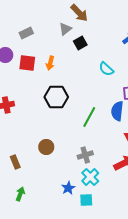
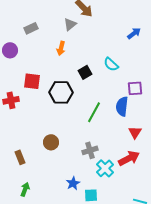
black square: (80, 43) -> (85, 72), moved
red square: (27, 63) -> (32, 81), moved
orange arrow: (50, 63) -> (61, 48), moved
cyan cross: (90, 177) -> (105, 168), moved

